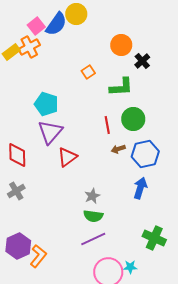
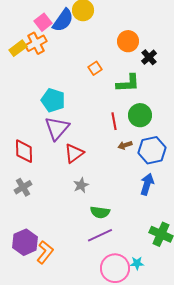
gray star: (92, 196) -> (81, 185), moved

